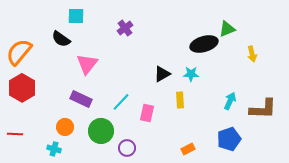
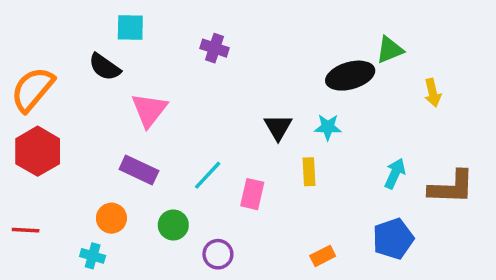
purple cross: (125, 28) -> (215, 48), turned -35
black triangle: (162, 74) -> (278, 127), turned -30
green circle: (101, 131) -> (173, 225), size x0.7

